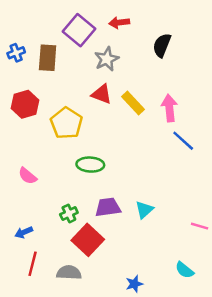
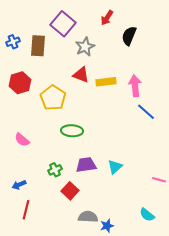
red arrow: (119, 23) -> (107, 18), moved, turned -49
yellow rectangle: (133, 103) -> (106, 82), turned -54
red square: (88, 240) -> (70, 191), size x0.7
gray semicircle: (69, 273) -> (88, 217), moved

